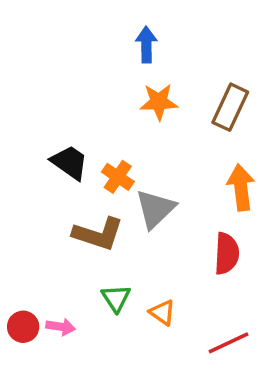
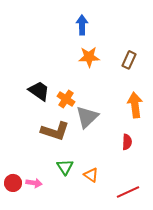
brown rectangle: (230, 107) -> (129, 60), size x0.7
red semicircle: (227, 254) -> (127, 142), size x0.7

